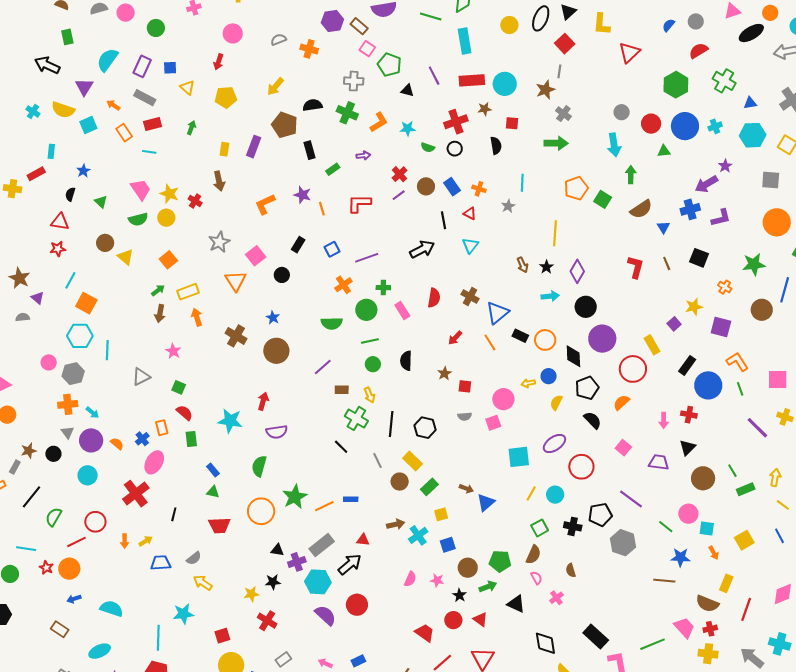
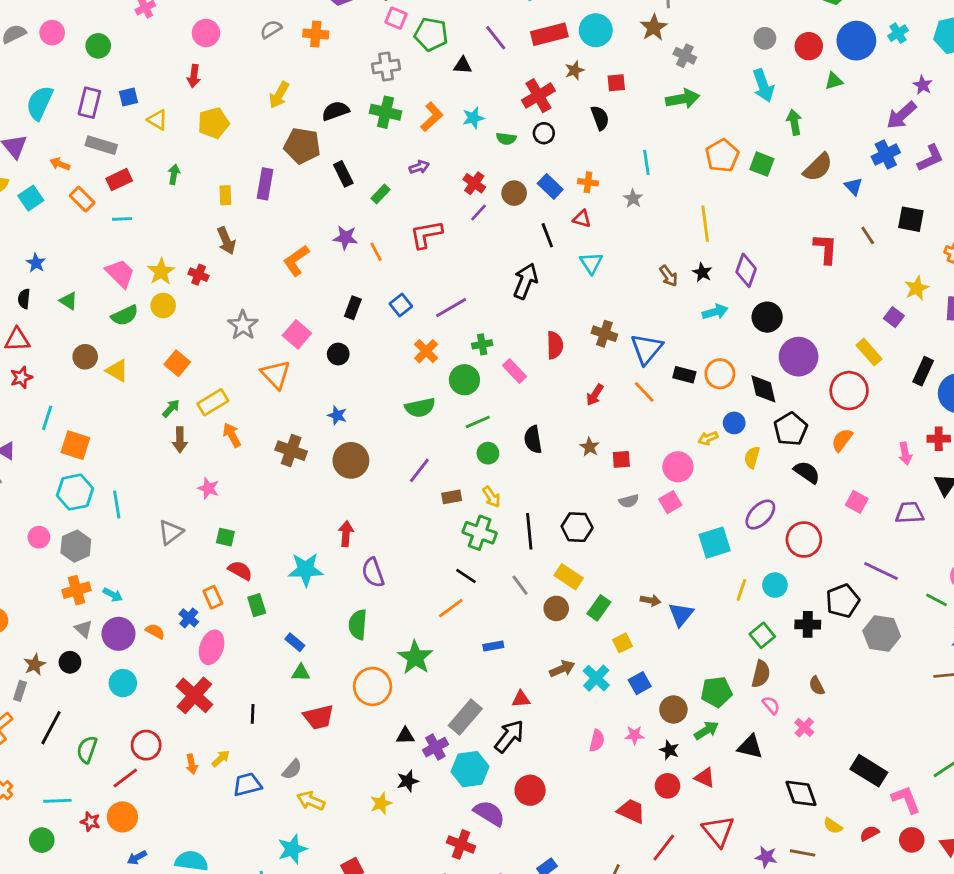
yellow star: (169, 194) -> (161, 272), turned 30
black arrow: (422, 249) -> (526, 281), turned -30
purple semicircle: (277, 432) -> (373, 572), turned 90
orange line: (324, 506) -> (451, 608), moved
red cross: (267, 621) -> (461, 844), moved

